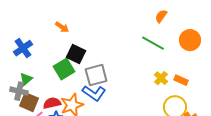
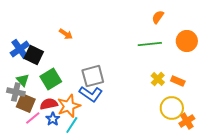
orange arrow: (62, 27) -> (66, 34), moved
green line: (153, 43) -> (150, 44), turned -35
black square: (76, 54) -> (34, 55), moved
green square: (64, 69) -> (51, 79), moved
green triangle: (26, 79) -> (23, 80), turned -32

